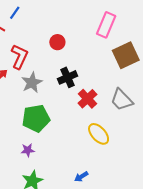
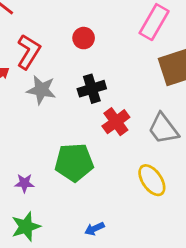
gray star: (32, 83) -> (41, 90), turned 30
green pentagon: (36, 118) -> (74, 162), moved
yellow ellipse: (99, 134) -> (152, 180), moved

